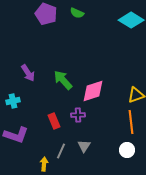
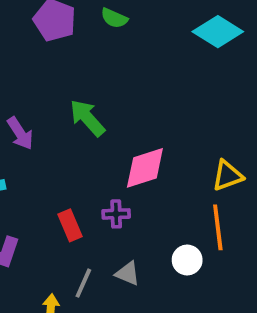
green arrow: (63, 80) -> (87, 118), moved
gray triangle: (84, 146) -> (128, 273), turned -40
white circle: (127, 150) -> (187, 260), moved

